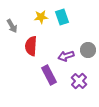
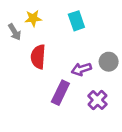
yellow star: (41, 17) -> (33, 18), moved
purple rectangle: (49, 75) -> (60, 93), turned 54

